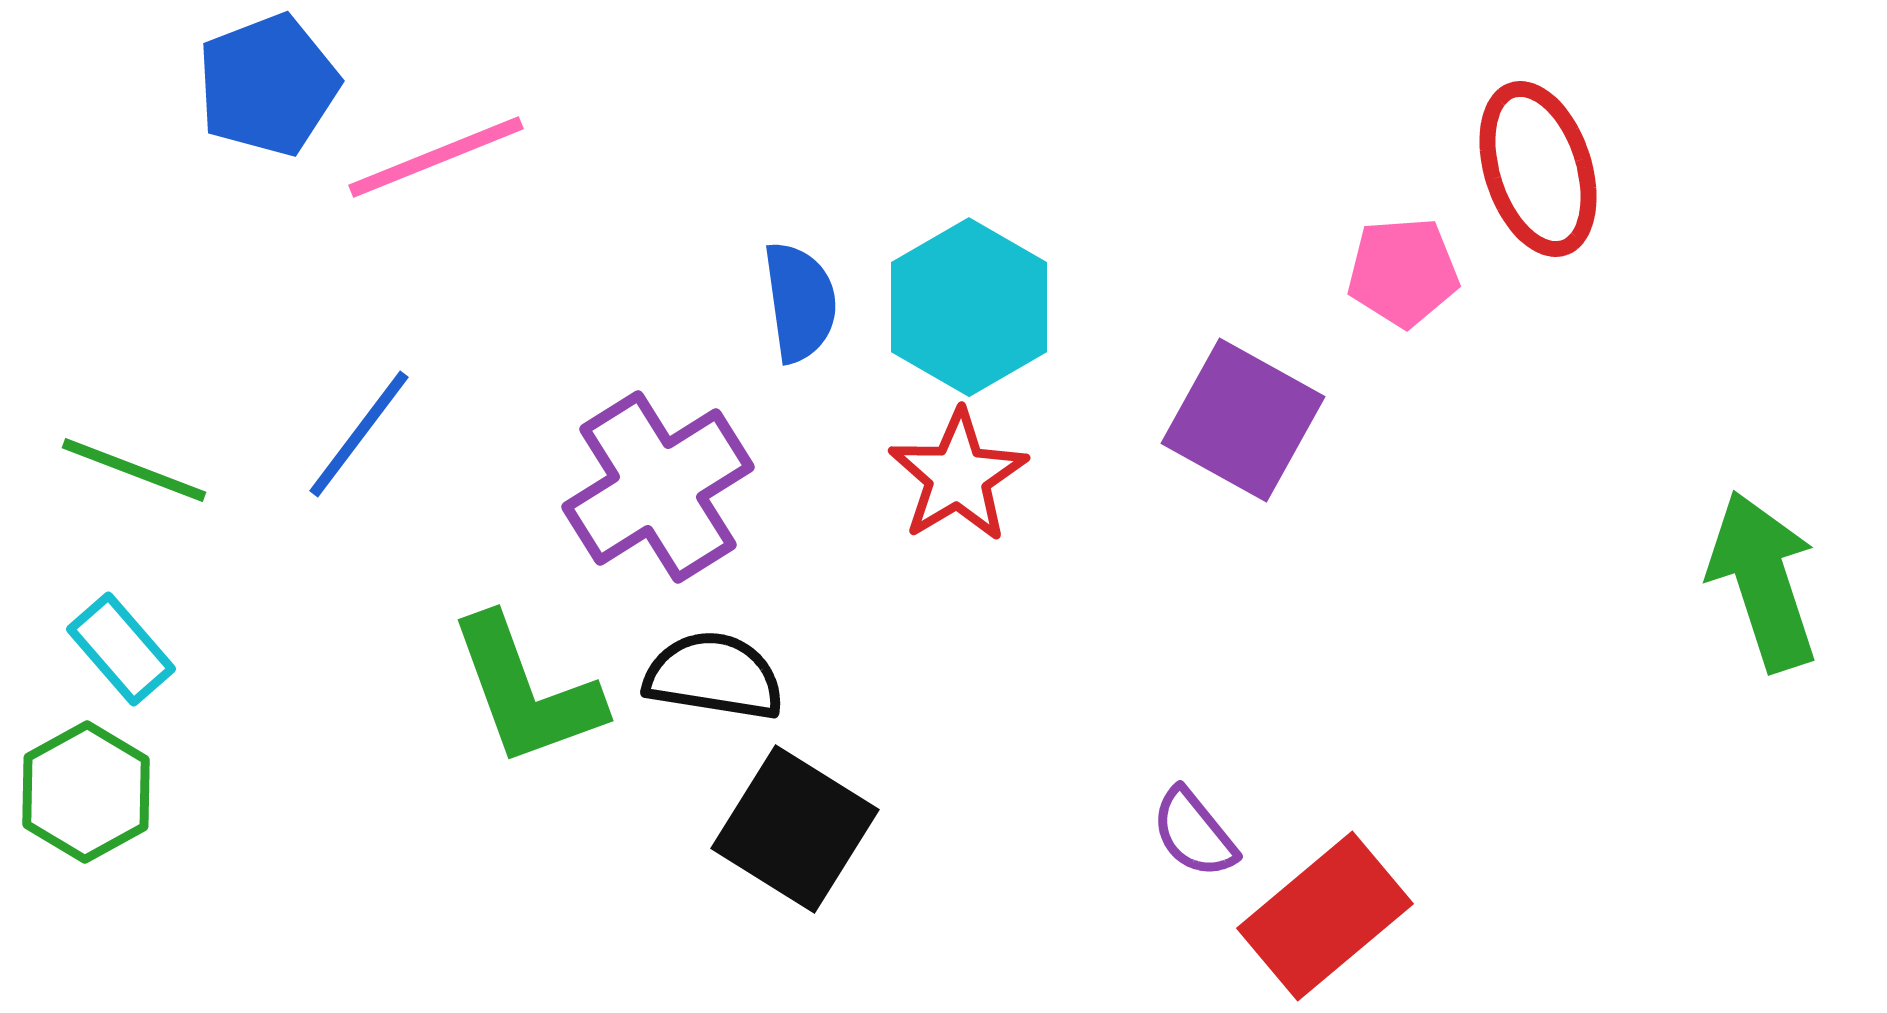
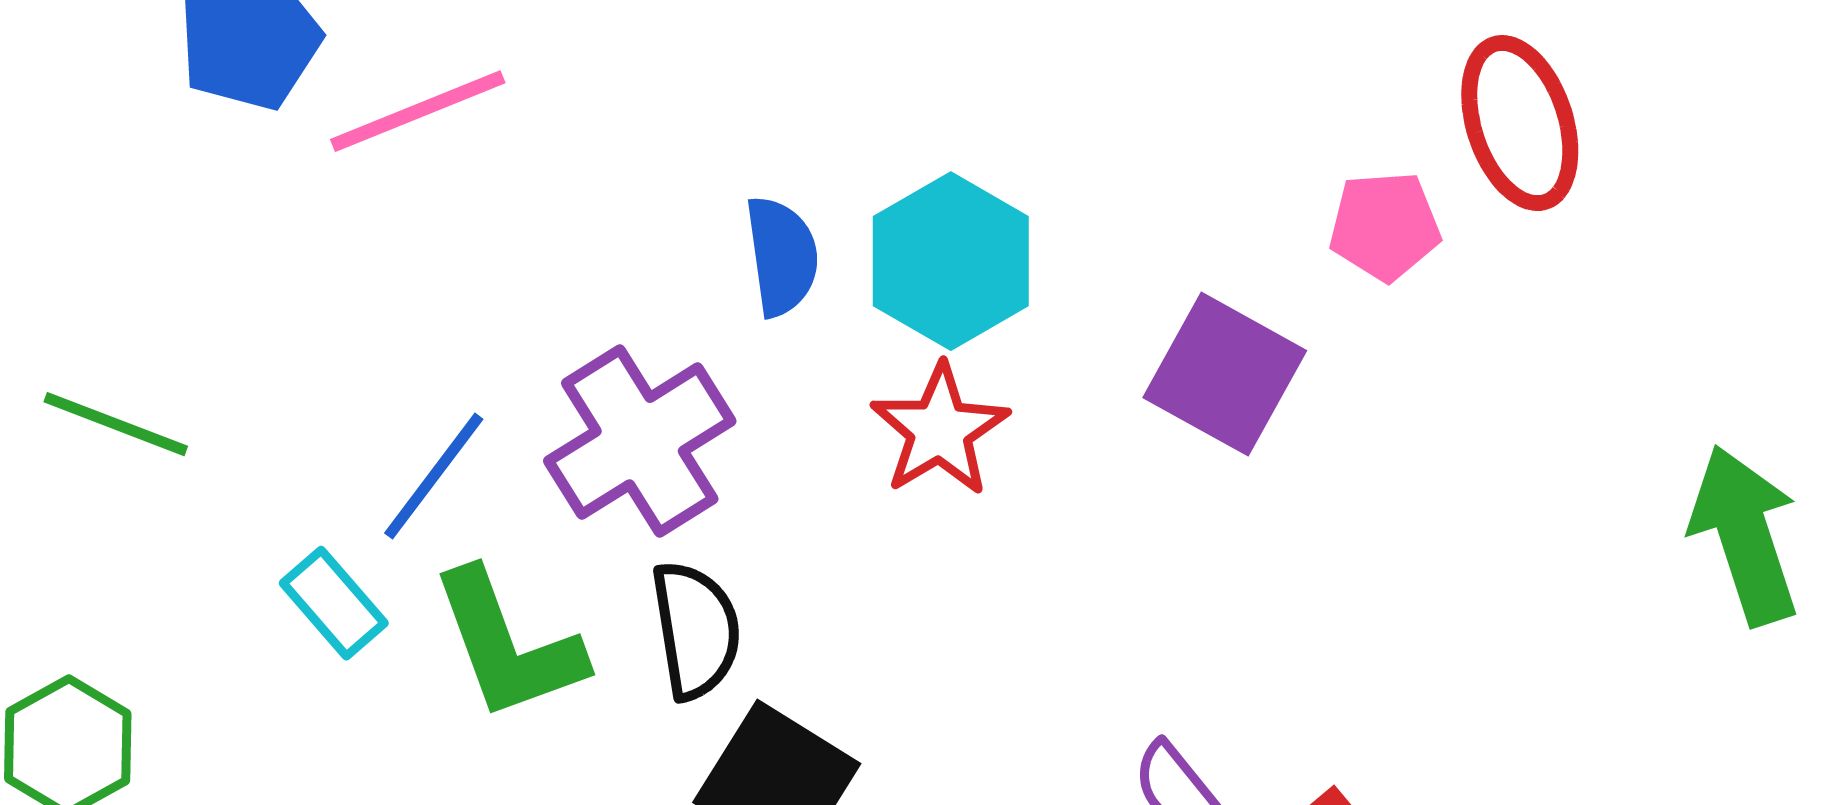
blue line: (359, 434) -> (434, 476), moved
cyan rectangle: (121, 649) -> (334, 603), moved
black semicircle: (714, 676) -> (696, 630), turned 72

